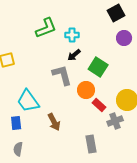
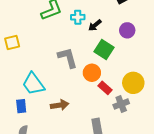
purple circle: (124, 38) -> (127, 30), moved
black arrow: (74, 55) -> (95, 25), moved
brown arrow: (54, 122) -> (60, 105), turned -72

